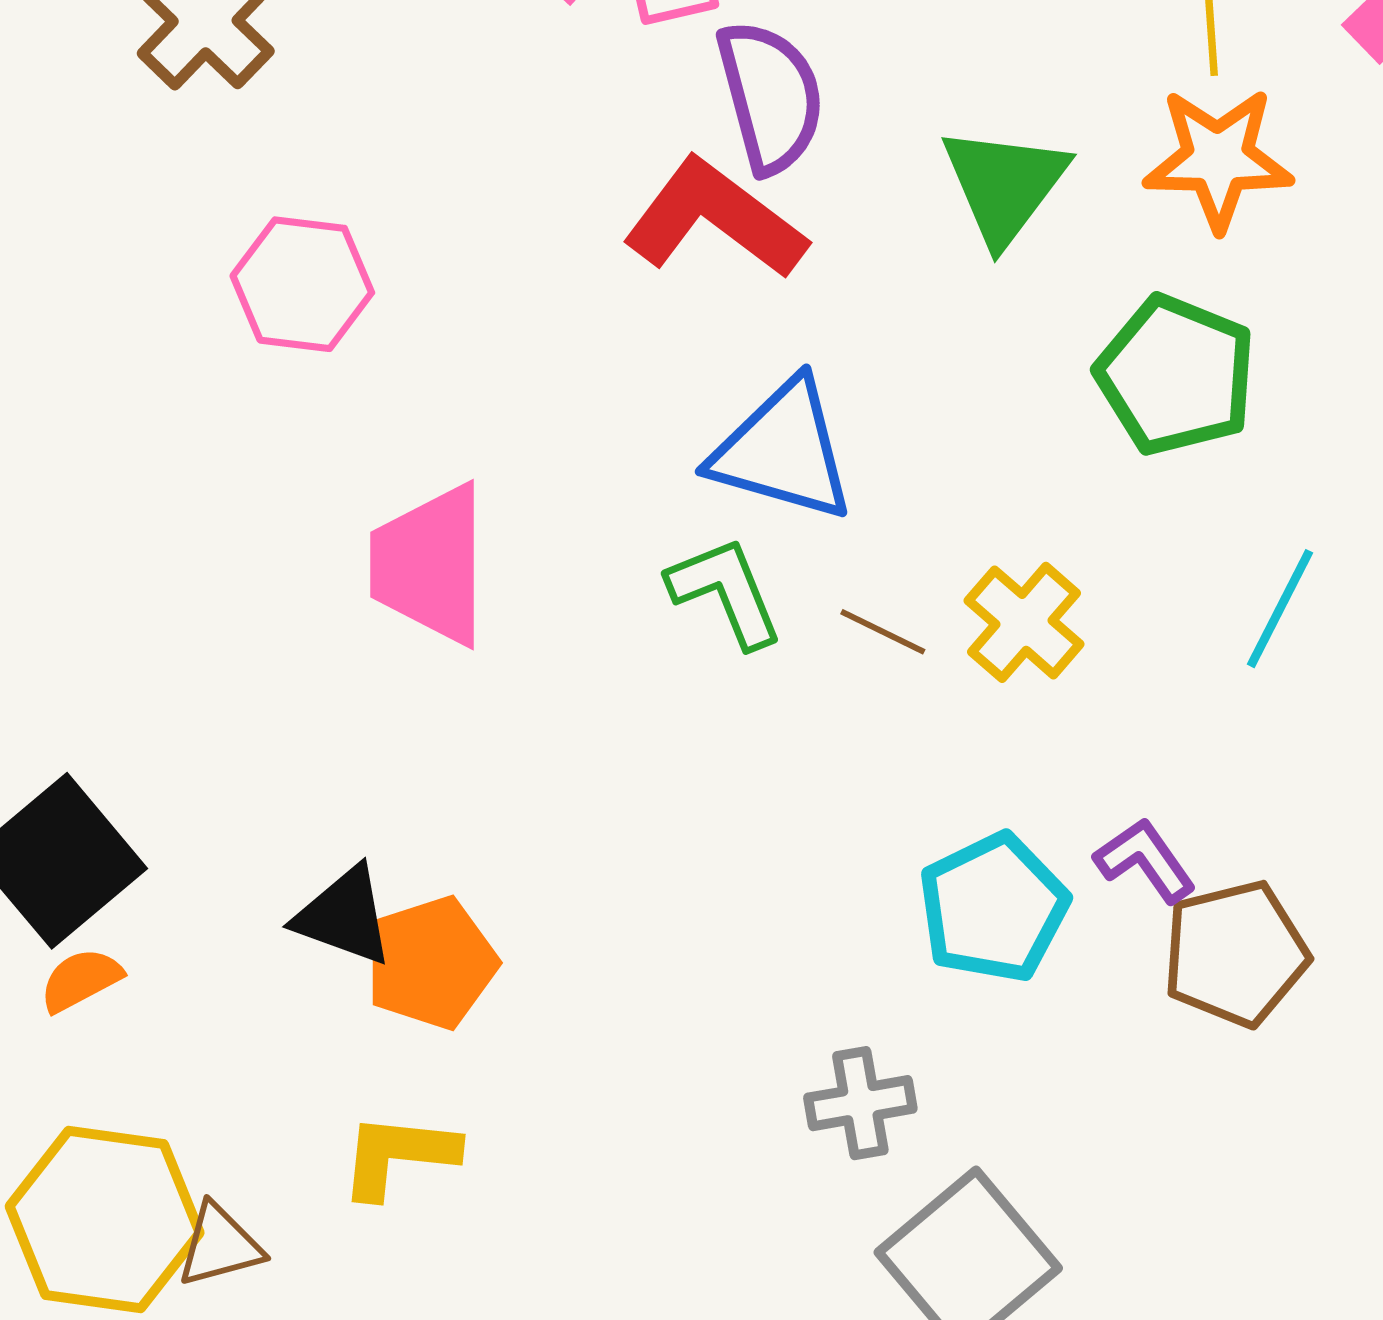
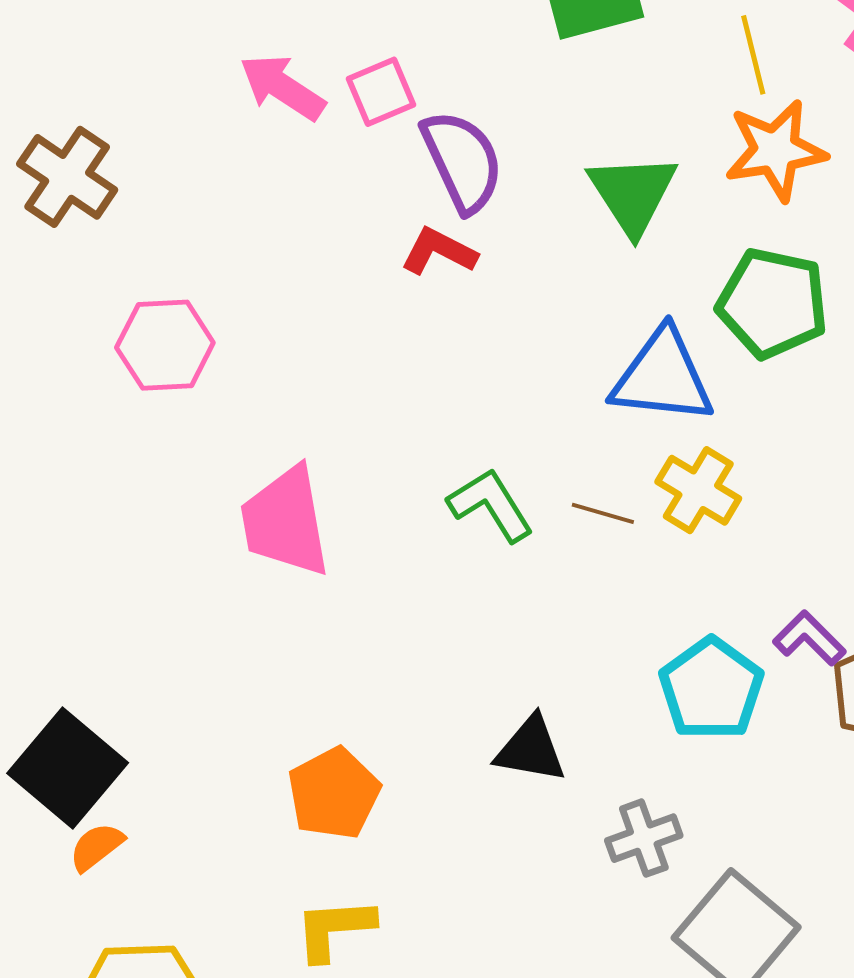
red L-shape: (715, 219) -> (439, 251), size x0.6
blue triangle: (783, 451) -> (662, 377), moved
black triangle: (344, 916) -> (531, 749), moved

